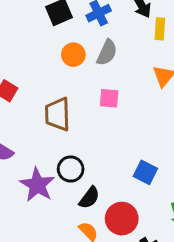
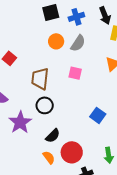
black circle: (71, 169) -> (45, 105), moved
blue square: (145, 172) -> (98, 115), moved

